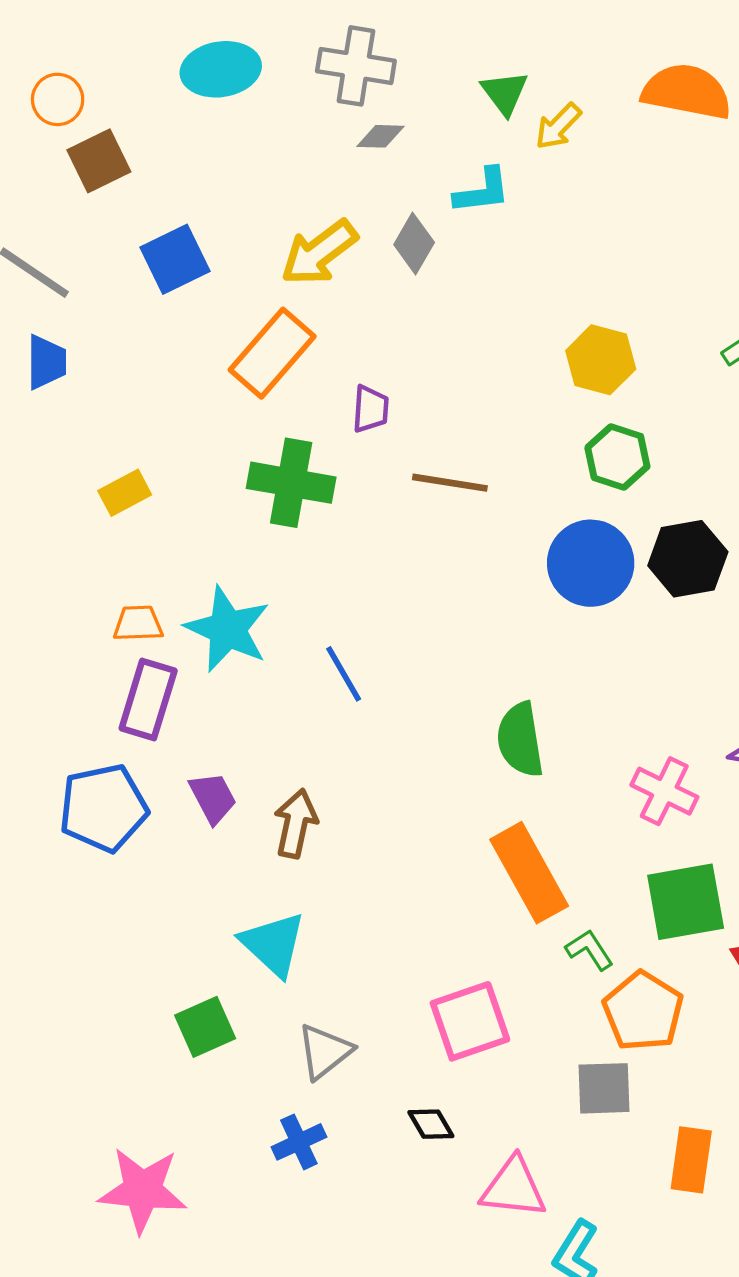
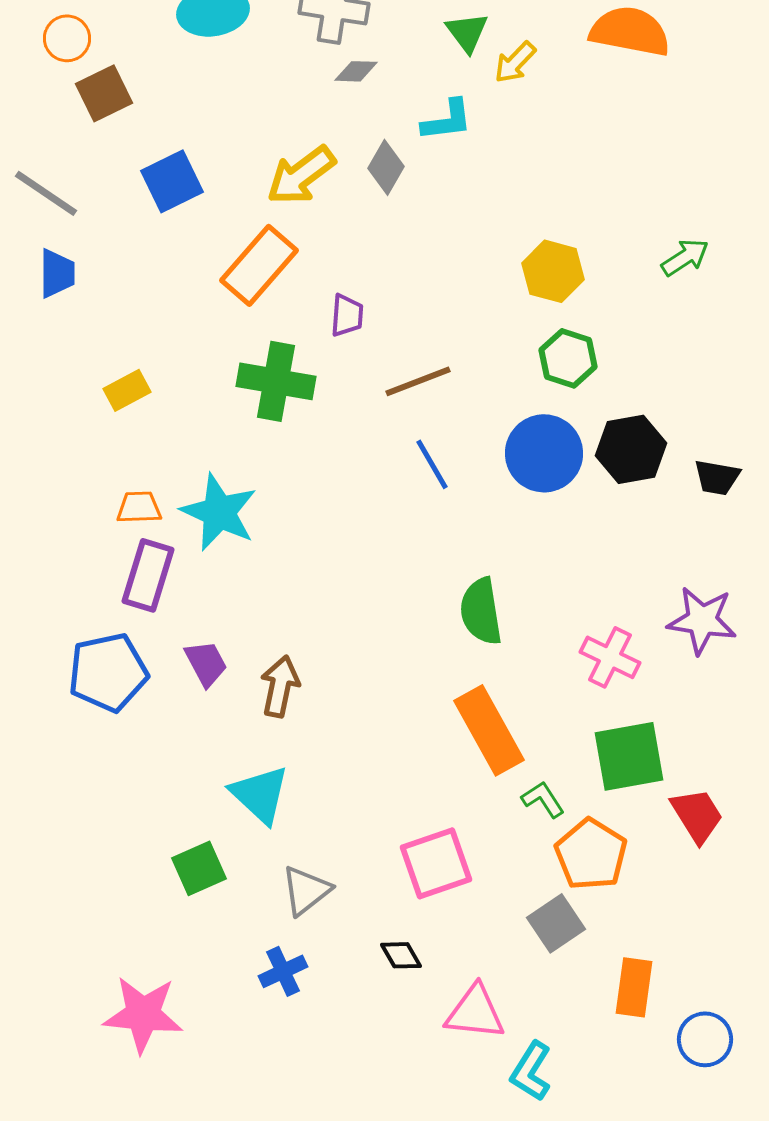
brown line: (450, 483) -> (418, 381), turned -30
blue line: (344, 674) -> (432, 464), moved
gray square: (604, 1088) -> (556, 923), turned -32

